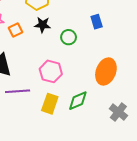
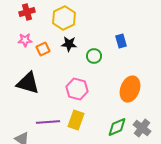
purple line: (18, 91) -> (48, 122), moved
green diamond: (78, 101) -> (117, 127), moved

